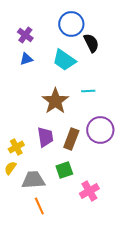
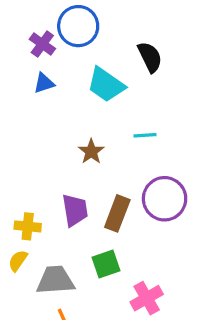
blue circle: (71, 24) -> (78, 26), moved
brown star: (55, 101) -> (91, 151), size x0.6
yellow cross: (16, 147) -> (28, 226), turned 35

